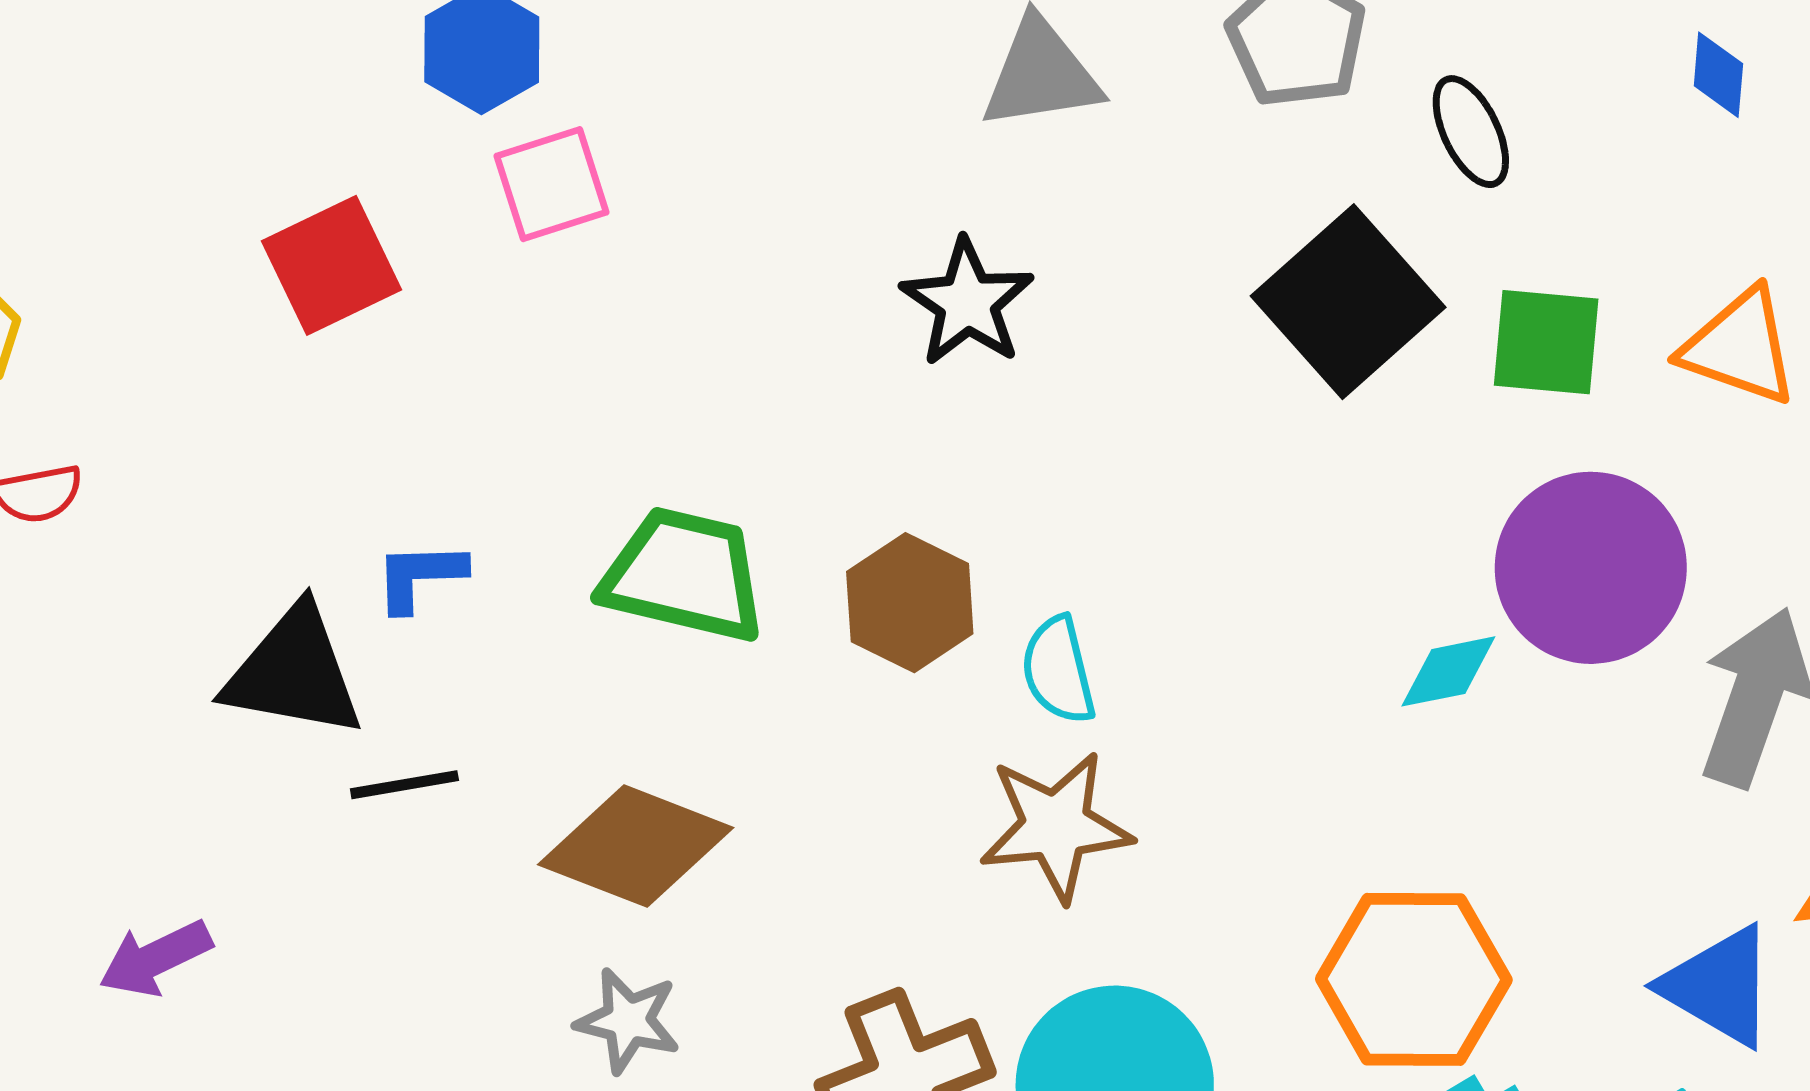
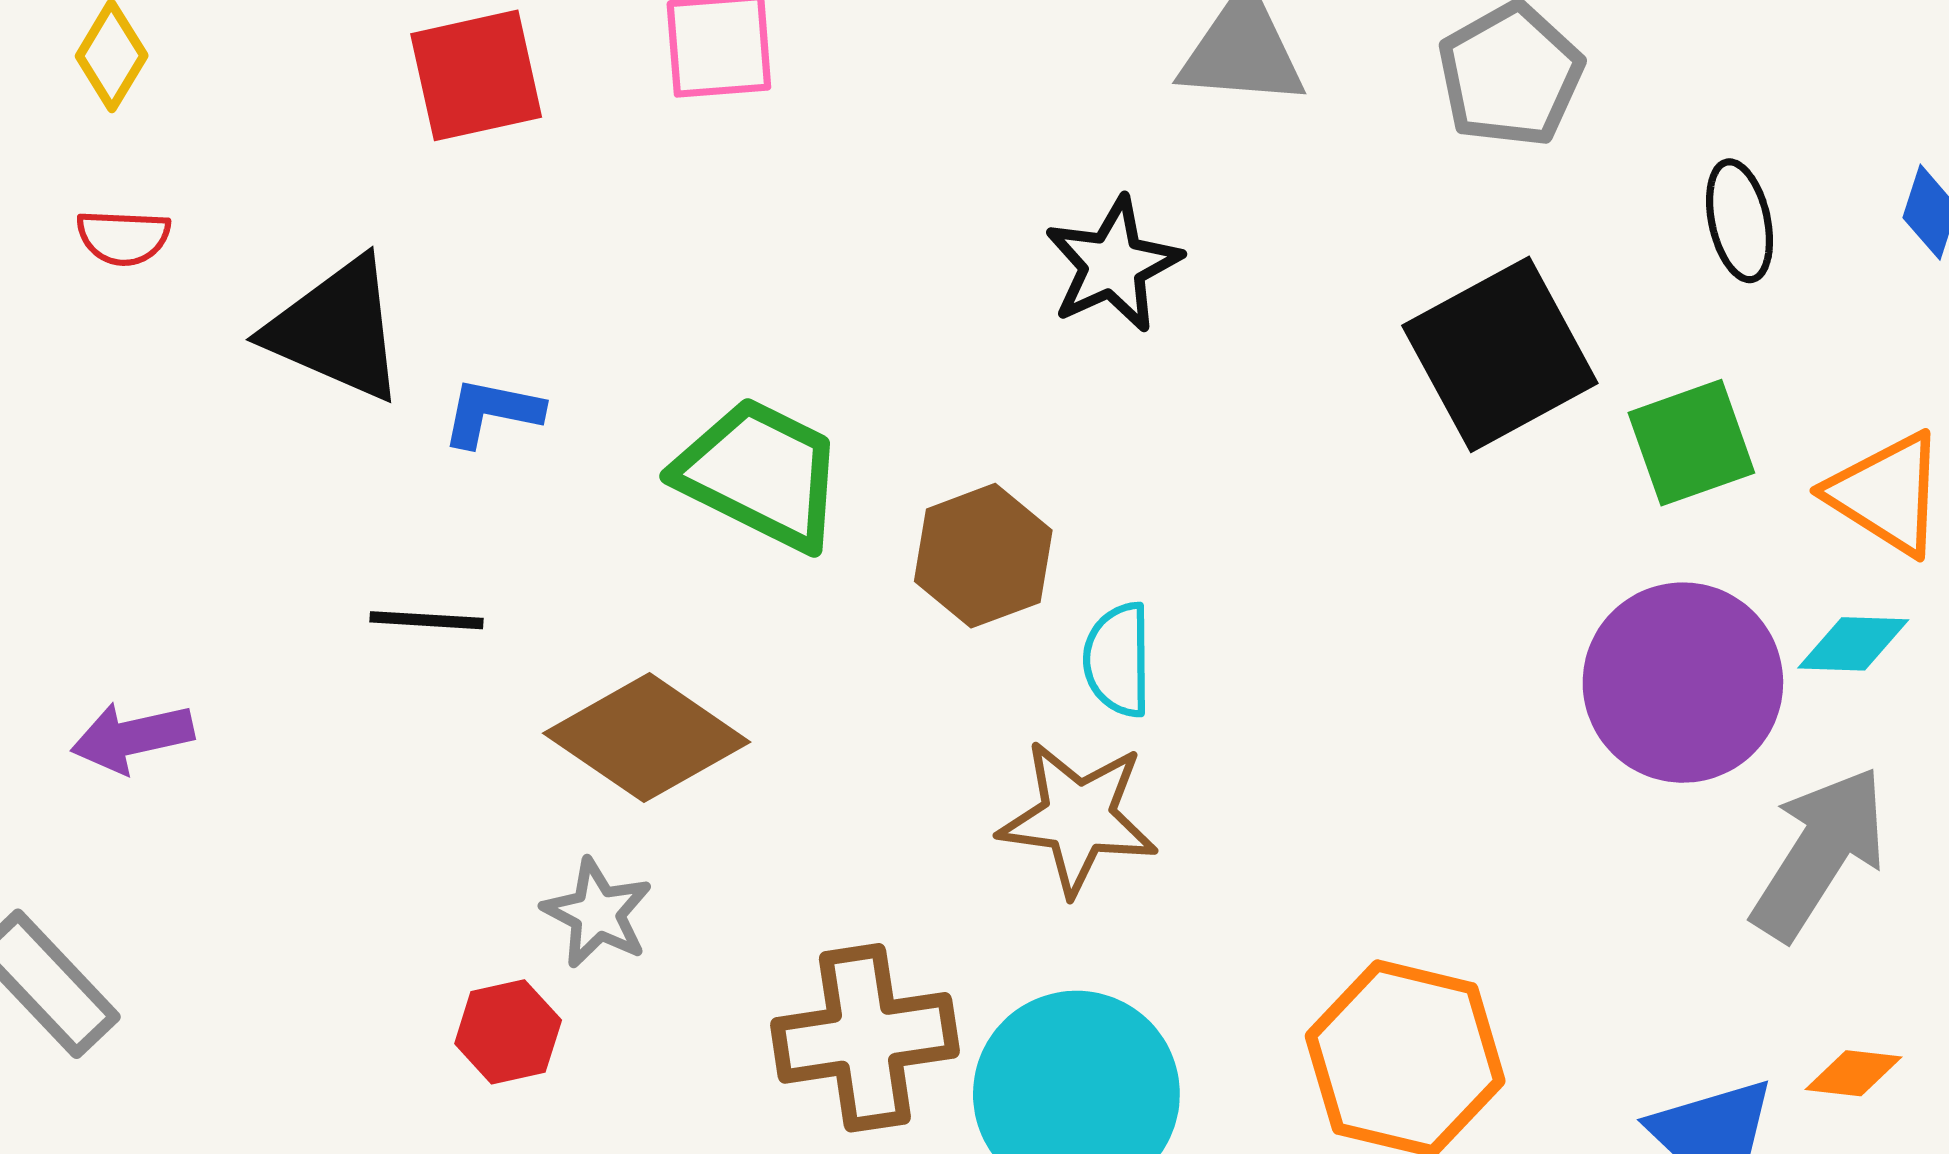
black ellipse: (1471, 132) -> (1740, 221), moved
green square: (1546, 342) -> (1691, 443), turned -38
cyan diamond: (1448, 671) -> (1853, 644), moved
black triangle: (294, 672) -> (336, 330), moved

